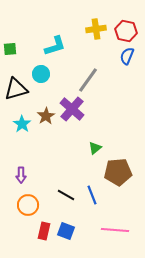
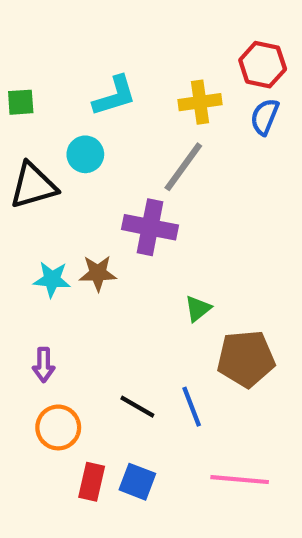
yellow cross: (96, 29) -> (200, 102), moved
purple cross: (72, 109) -> (150, 227), turned -30
brown star: (46, 116) -> (98, 273), moved, turned 30
cyan star: (22, 124) -> (52, 279), moved, turned -30

